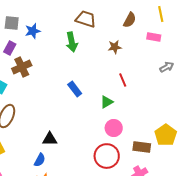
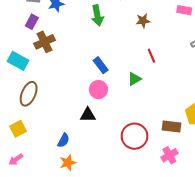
pink circle: (114, 128) -> (98, 90), moved
black triangle: (50, 139) -> (88, 115), moved

